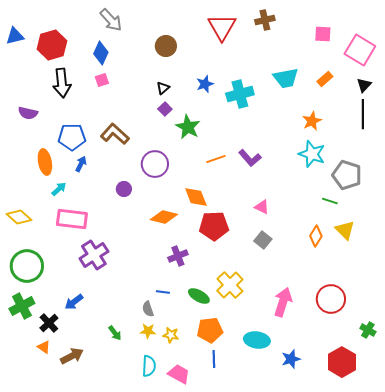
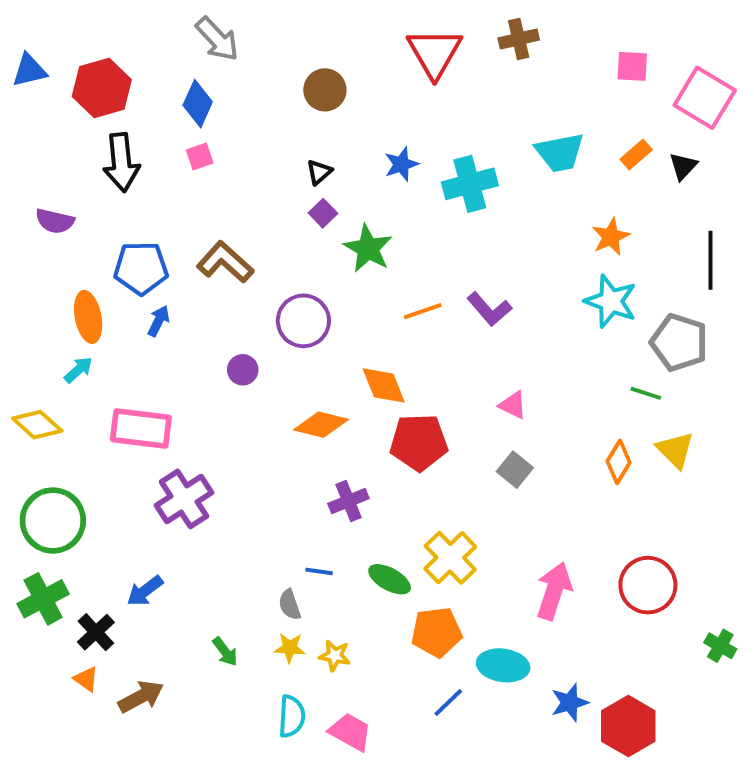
black triangle: (364, 85) -> (683, 166), moved
black line: (363, 114) -> (711, 260), moved
cyan arrow: (59, 189) -> (78, 370), moved
orange pentagon: (210, 330) -> (437, 632), moved
blue line: (214, 359) -> (448, 703), moved, turned 48
red hexagon: (342, 362) -> (628, 726), moved

